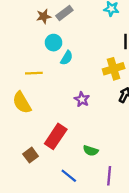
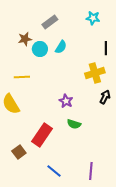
brown star: (44, 16) -> (25, 39), moved
cyan semicircle: (67, 58) -> (61, 47), moved
green semicircle: (91, 151) -> (74, 124), moved

